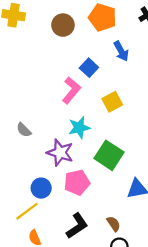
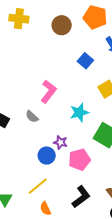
pink L-shape: (71, 90) -> (49, 92), moved
purple star: (60, 153) -> (60, 142), moved, size x0.6
blue circle: (41, 188) -> (47, 156), moved

